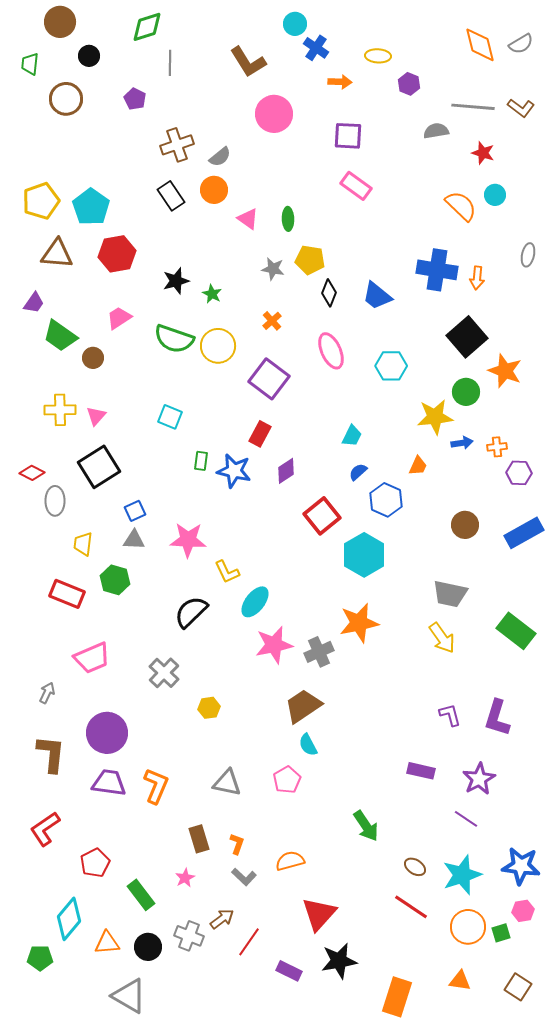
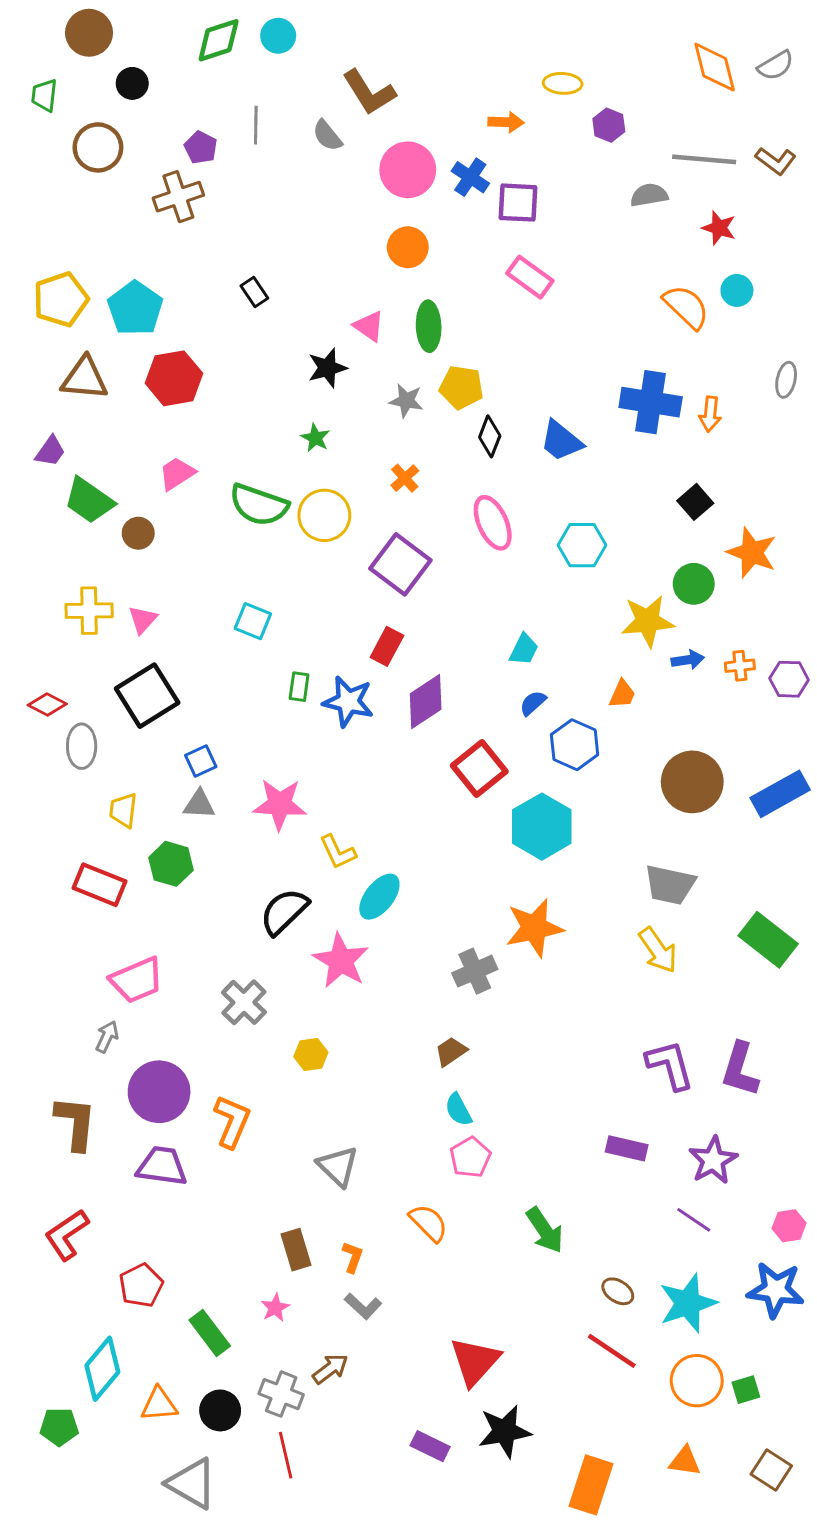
cyan circle: (295, 24) -> (278, 36), moved
blue cross: (316, 48) -> (470, 177), moved
gray line: (170, 63) -> (256, 125), moved
brown cross: (177, 145) -> (178, 197), moved
gray semicircle: (220, 157) -> (327, 136), moved, turned 90
orange circle: (214, 190) -> (408, 247), moved
black rectangle: (171, 196) -> (254, 292), size x0.7
green ellipse: (288, 219) -> (429, 326), size x1.4
black star: (176, 281) -> (327, 368), moved
black square: (467, 337) -> (695, 502), size x0.6
purple diamond: (286, 471) -> (426, 702), size x1.4
purple hexagon: (519, 473) -> (789, 679), moved
brown circle: (465, 525) -> (692, 782), size x1.5
pink star: (274, 645) -> (341, 961), moved, turned -30
gray arrow: (47, 693) -> (107, 1037), moved
brown trapezoid: (303, 706) -> (451, 1052), size x0.6
purple L-shape: (450, 715) -> (670, 1065), size x1.5
pink pentagon: (287, 780) -> (470, 1157), moved
gray triangle: (227, 783) -> (338, 1166), turned 32
orange L-shape: (156, 786) -> (232, 1122), moved
orange semicircle: (290, 861) -> (429, 1223), moved, turned 60
pink hexagon: (523, 911) -> (789, 1226), moved
red line: (249, 942) -> (286, 1455), moved, turned -48

